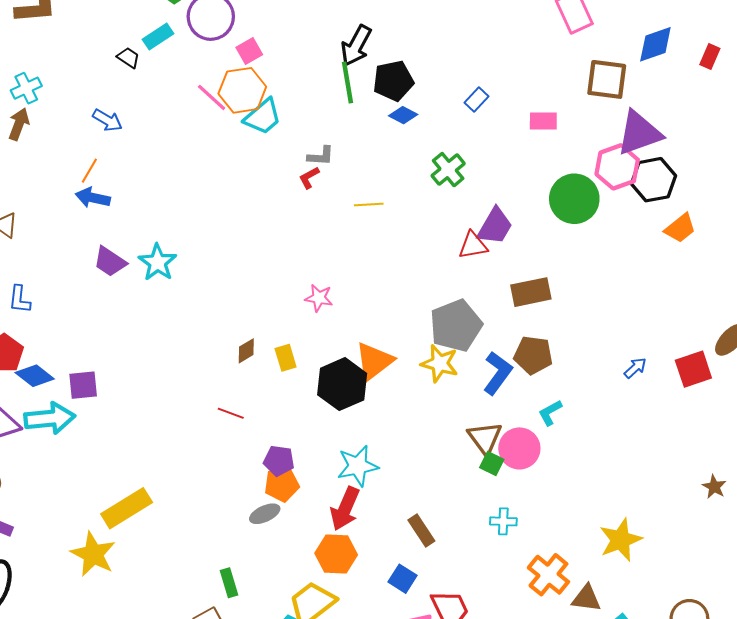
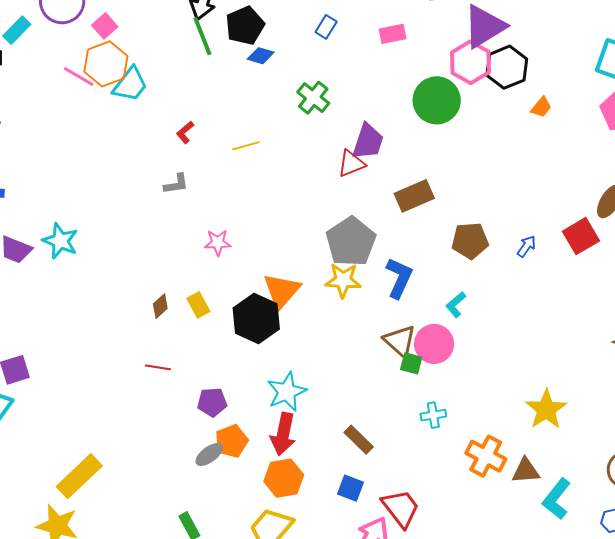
gray L-shape: (321, 156) -> (176, 184), moved
orange trapezoid: (680, 228) -> (541, 107), size x0.7
brown pentagon: (533, 355) -> (470, 241), moved
orange pentagon: (282, 484) -> (231, 441), moved

